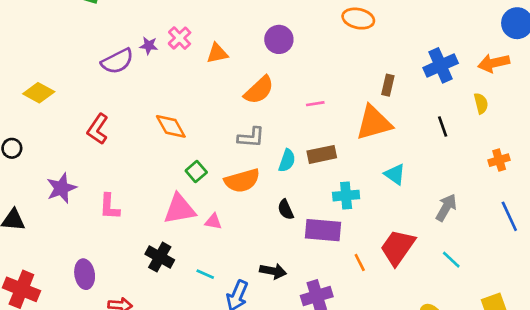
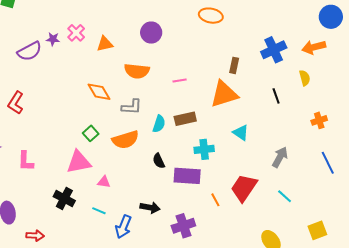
orange semicircle: (259, 90) -> (137, 71), turned 50
orange diamond: (171, 126) -> (99, 92), moved
pink triangle: (213, 221) -> (104, 182), moved

